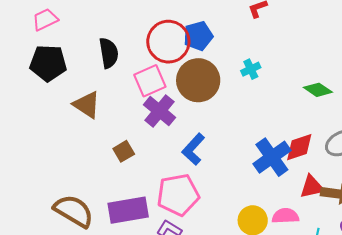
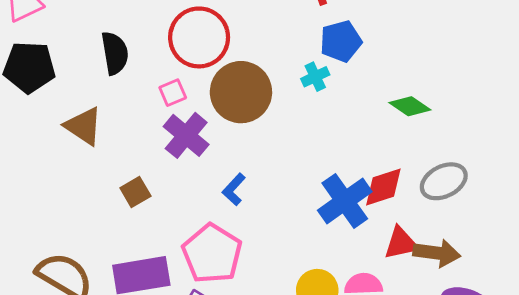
blue pentagon: (198, 36) -> (341, 41), moved
pink square: (150, 81) -> (173, 93), size x0.6
blue L-shape: (193, 149) -> (234, 189), size x0.7
pink pentagon: (178, 195) -> (212, 254), turned -30

